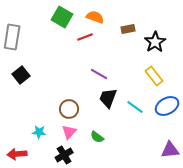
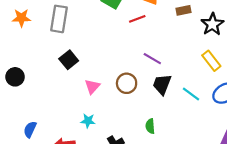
brown circle: (69, 109) -> (127, 83), moved
pink triangle: (69, 132) -> (92, 87), moved
green semicircle: (97, 137) -> (150, 126), turned 48

